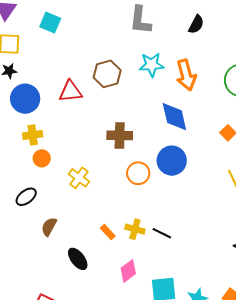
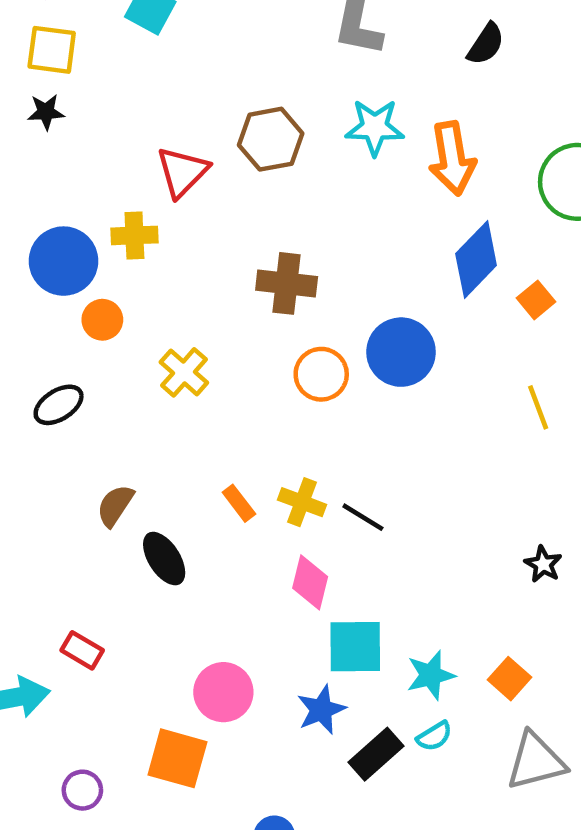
red triangle: (70, 91) -> (182, 172), turned -45
blue circle: (25, 99) -> (63, 261), moved
blue diamond: (174, 117) -> (476, 259), moved, turned 52
yellow cross: (33, 135) -> (134, 235), moved
brown semicircle: (49, 227) -> (115, 506), moved
pink diamond: (128, 271) -> (310, 582), moved, turned -45

